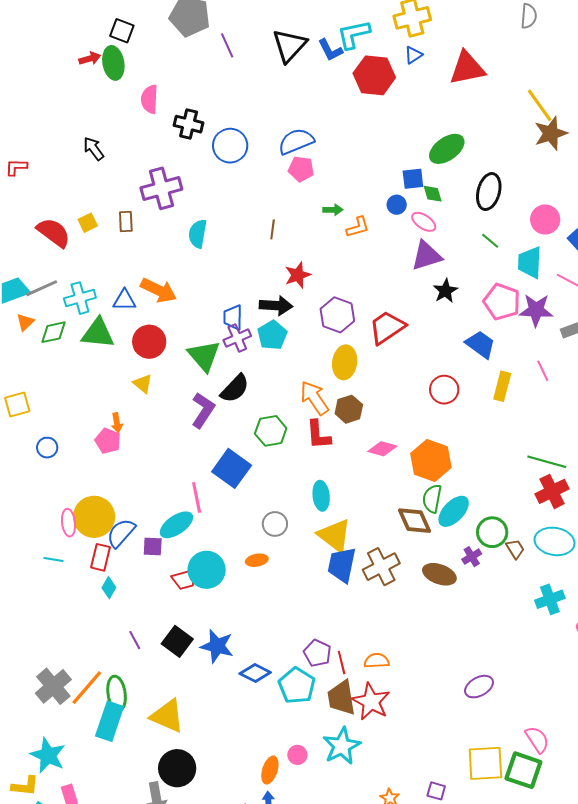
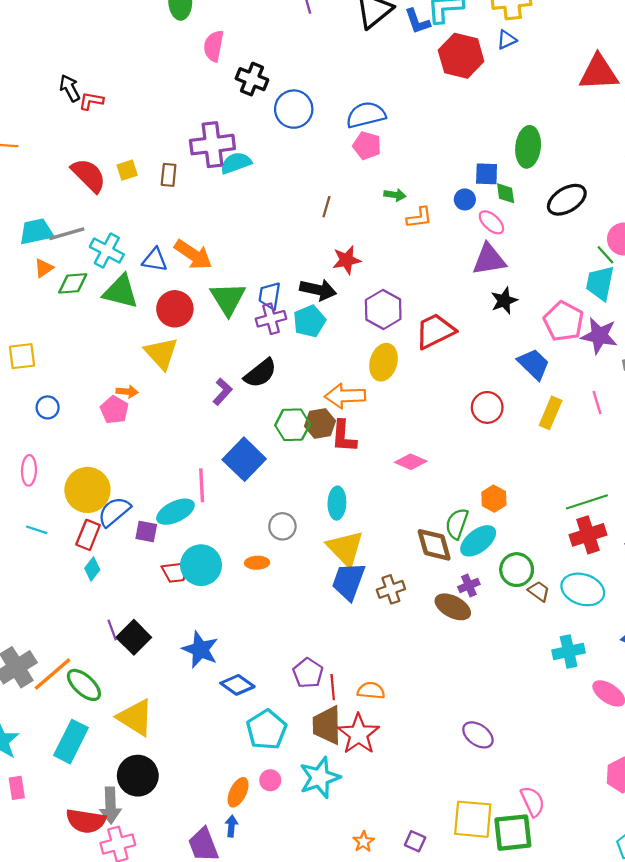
red triangle: (467, 68) -> (599, 73), moved
black arrow: (94, 149) -> (70, 88), moved
green ellipse: (447, 149) -> (528, 147), turned -57
red L-shape: (16, 167) -> (91, 101), moved
black ellipse: (489, 192) -> (567, 200), turned 36
cyan semicircle: (198, 234) -> (236, 163), moved, turned 52
green line: (490, 241) -> (605, 255), moved
cyan cross: (80, 298) -> (107, 251), turned 36
green triangle: (204, 356) -> (228, 299), moved
yellow triangle: (143, 384) -> (161, 353), size x1.6
orange arrow: (314, 398) -> (345, 396), turned -66
brown hexagon: (349, 409) -> (320, 424), moved
purple L-shape: (203, 410) -> (222, 392), size x0.7
orange arrow: (117, 423) -> (127, 392), turned -84
orange hexagon: (431, 460) -> (494, 499), moved, size x0.6
green line: (547, 462) -> (587, 502), turned -42
pink ellipse: (69, 523) -> (29, 470), moved
brown trapezoid: (515, 549) -> (539, 591), turned -30
purple cross: (472, 557) -> (469, 585), moved
brown cross: (381, 567) -> (391, 589), size x0.7
black square: (177, 641) -> (134, 637), moved
cyan pentagon: (297, 686) -> (267, 730), moved
purple ellipse: (479, 687) -> (478, 735), turned 56
green ellipse: (117, 693) -> (84, 685), turned -48
cyan rectangle: (110, 721) -> (71, 742), moved
green square: (523, 770) -> (513, 833), turned -33

